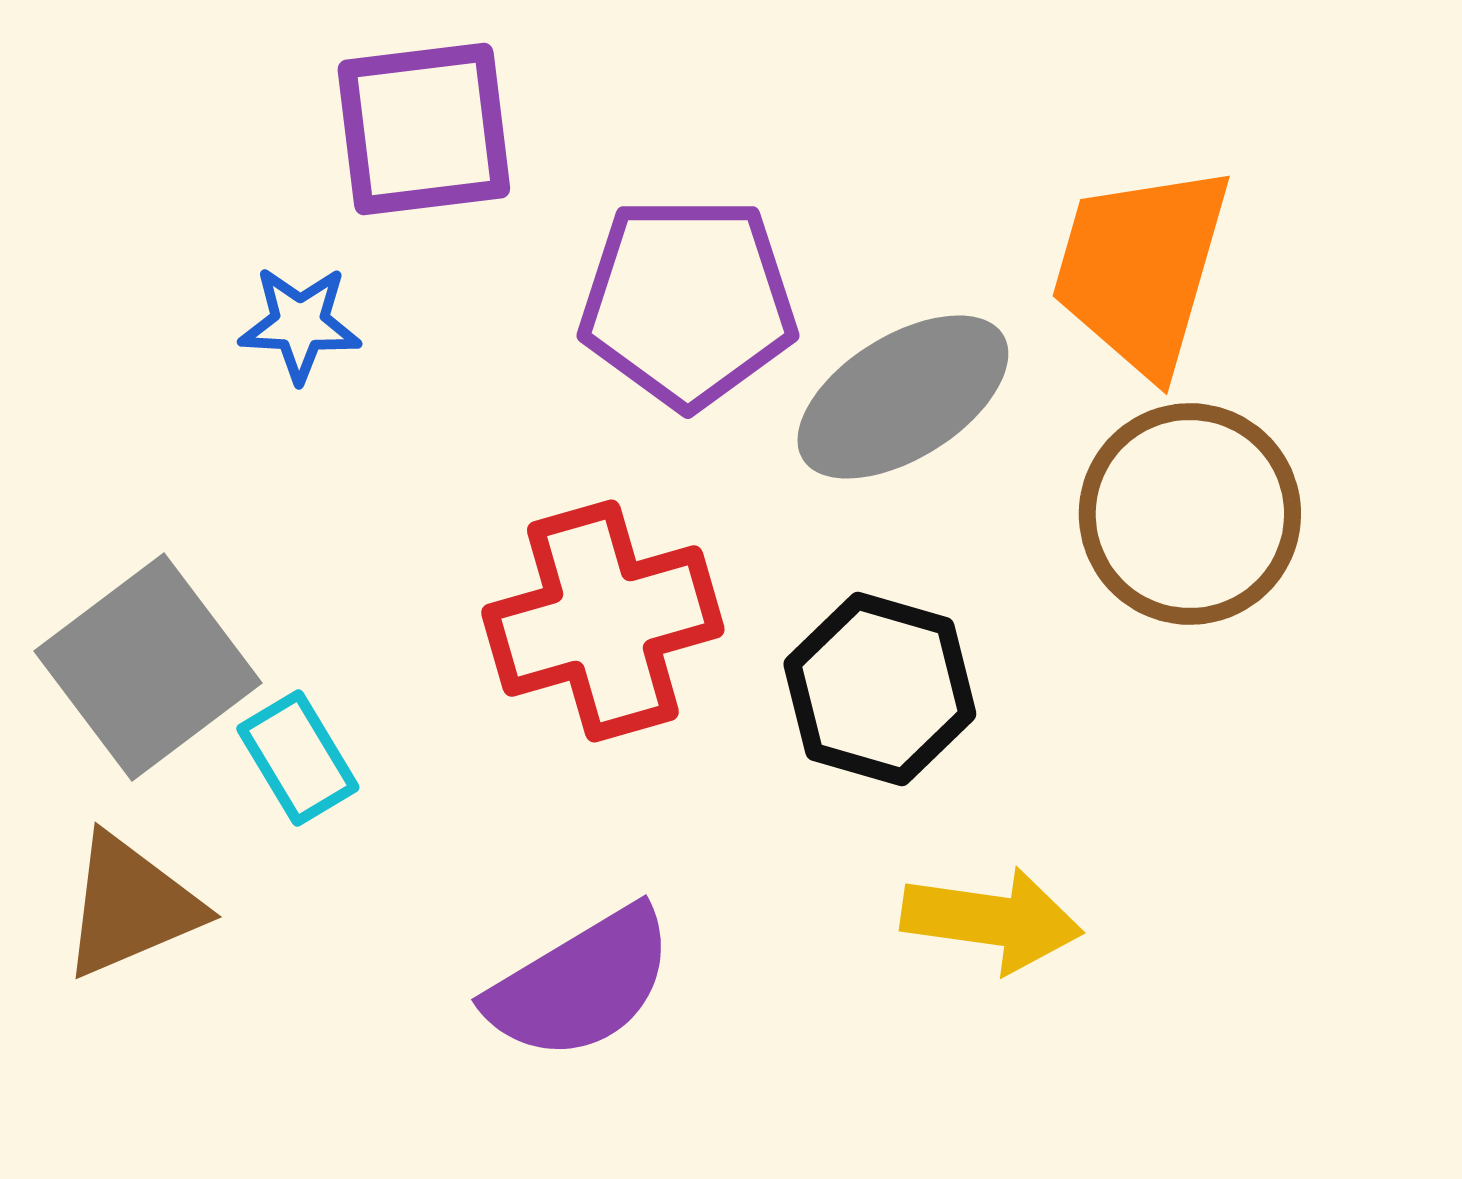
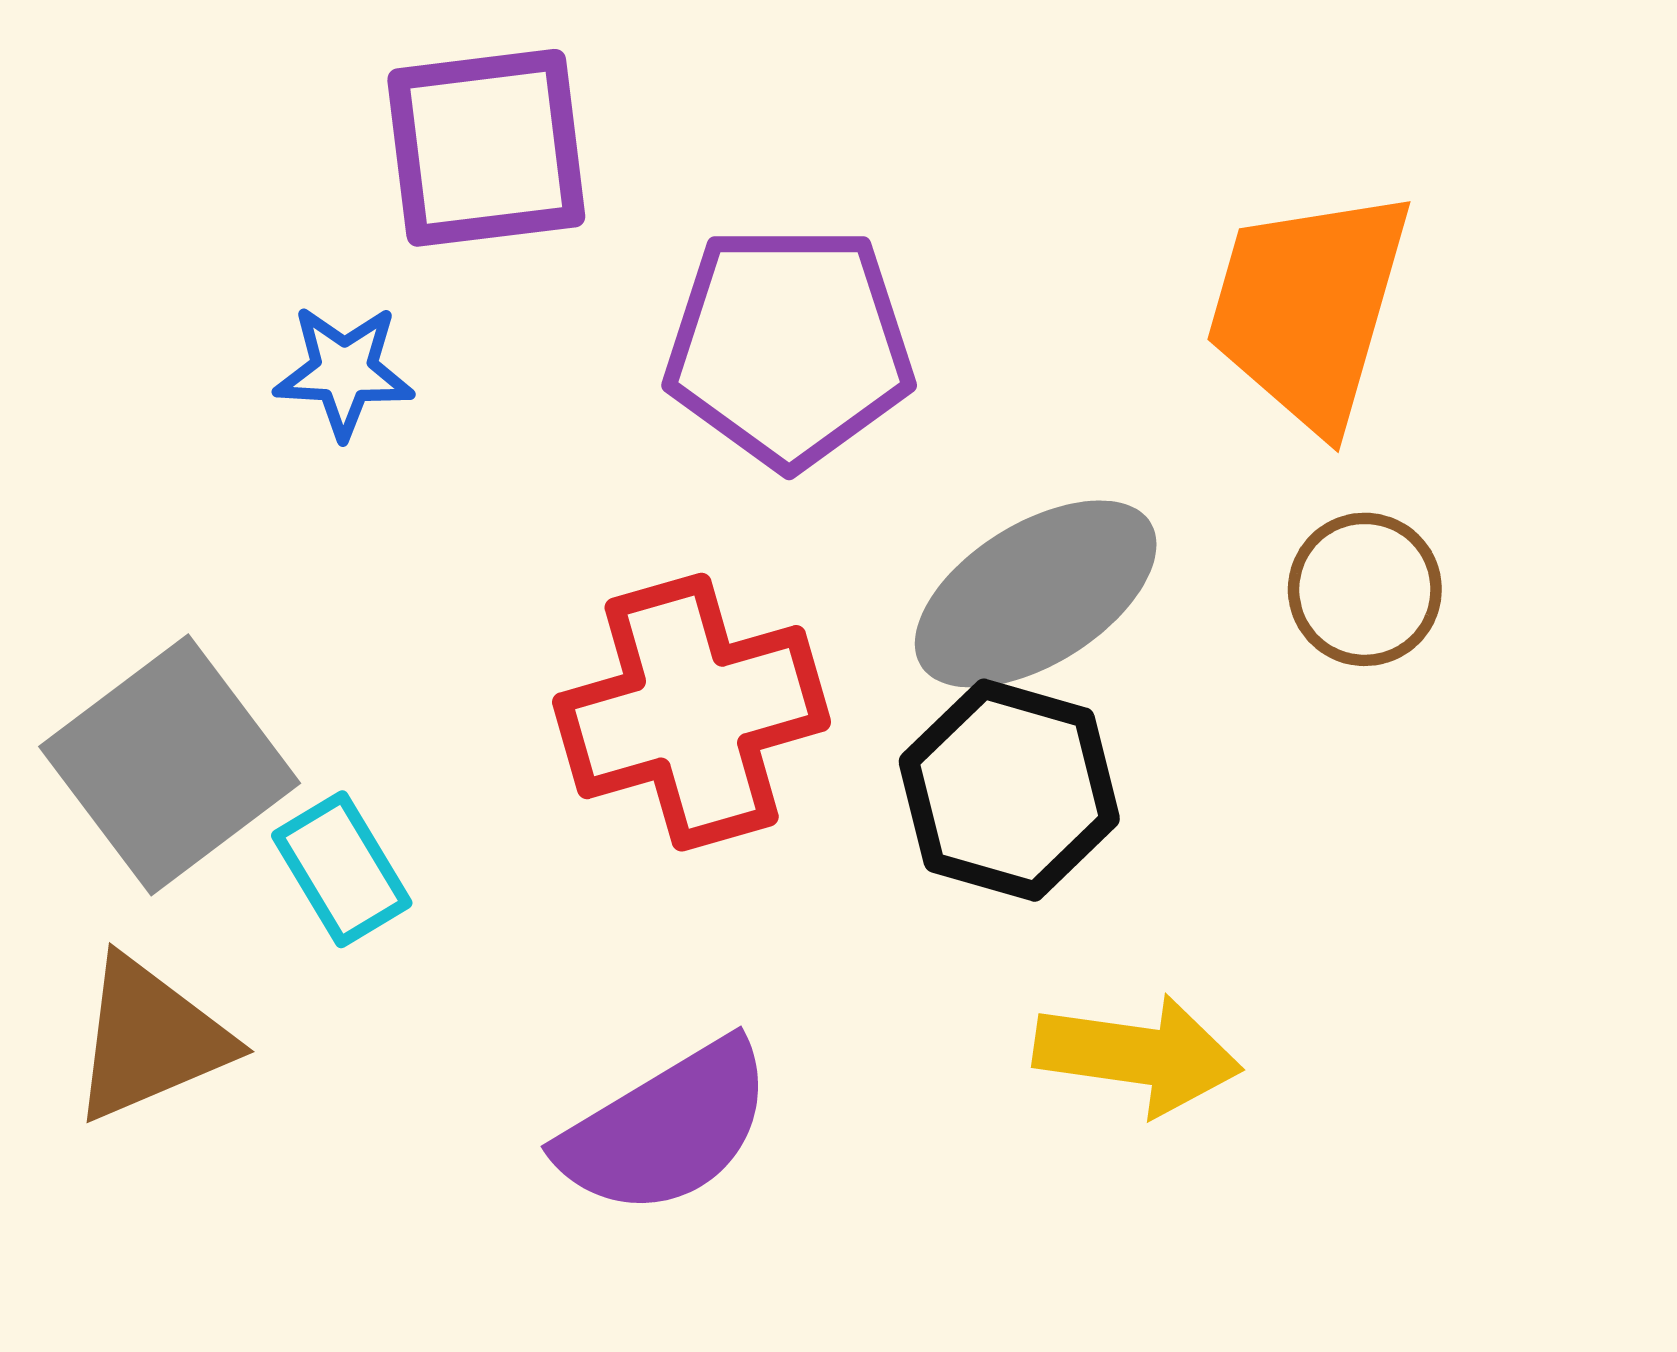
gray ellipse: (903, 397) -> (1036, 594), moved
brown circle: (1190, 514) -> (1365, 589), size x0.6

